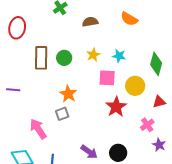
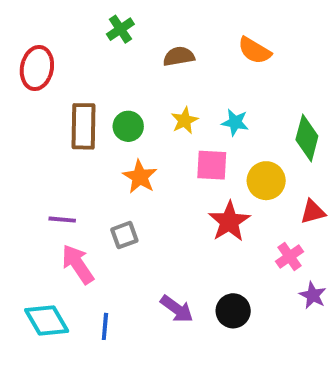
purple line: (13, 90) -> (62, 220), moved
orange star: (68, 94) -> (140, 177), moved

